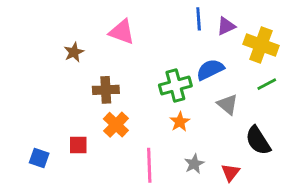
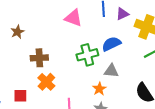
pink triangle: (122, 32) -> (73, 18), moved
gray triangle: (228, 104) -> (111, 71), moved, turned -35
orange star: (180, 122) -> (99, 89), moved

